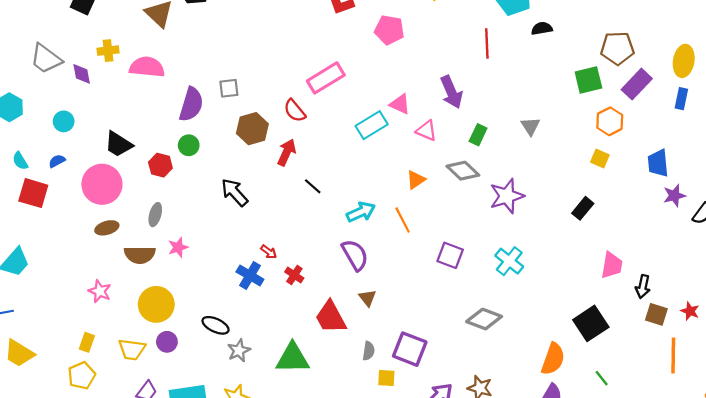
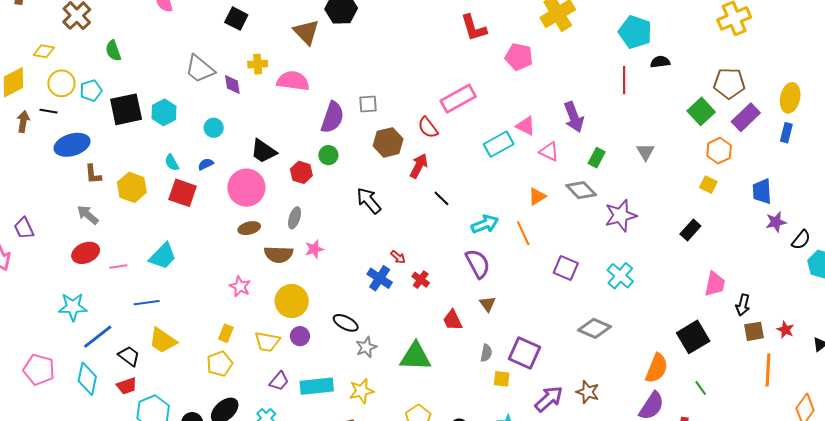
red line: (487, 43) -> (624, 80), moved
green square: (588, 80) -> (701, 111), turned -32
brown square: (656, 314) -> (754, 331), turned -30
red trapezoid: (331, 317) -> (453, 320), size x0.7

